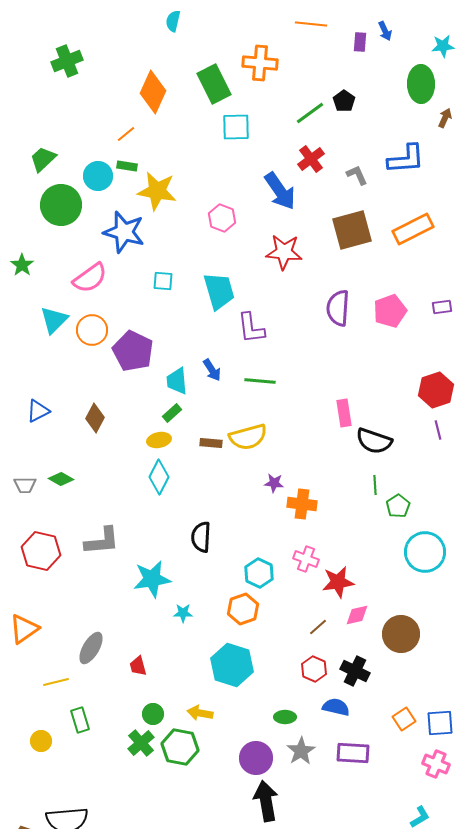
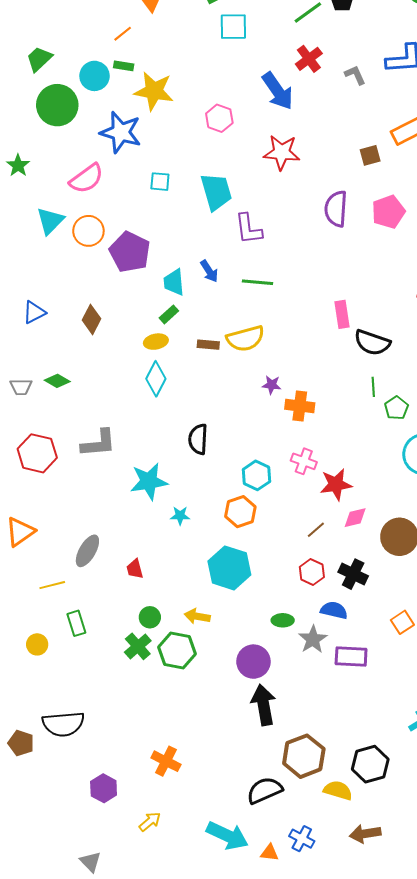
brown square: (352, 230) -> (370, 155), moved, size x0.5
gray star: (301, 751) -> (313, 639), moved

